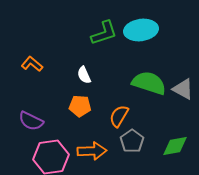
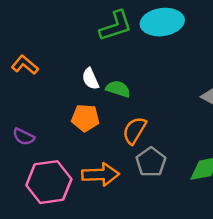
green semicircle: (149, 83) -> (118, 89), moved, size x0.6
purple semicircle: (31, 121) -> (24, 137), size x0.7

